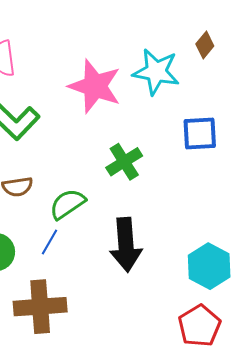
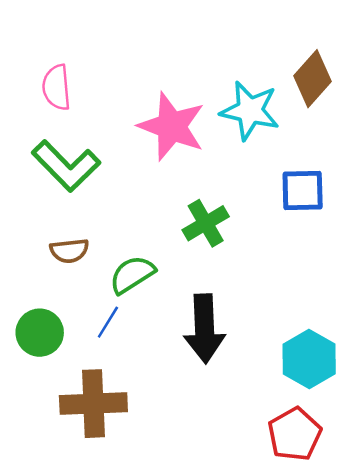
brown diamond: (205, 45) -> (313, 79), size x1.6

